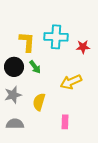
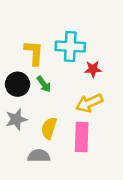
red star: (83, 47) -> (93, 69), moved
pink rectangle: (65, 122) -> (82, 137), moved, size x1.6
gray semicircle: (15, 124) -> (39, 156), moved

